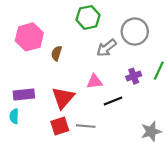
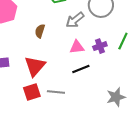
brown semicircle: (57, 53) -> (40, 31), moved
pink triangle: (95, 81) -> (77, 47), moved

